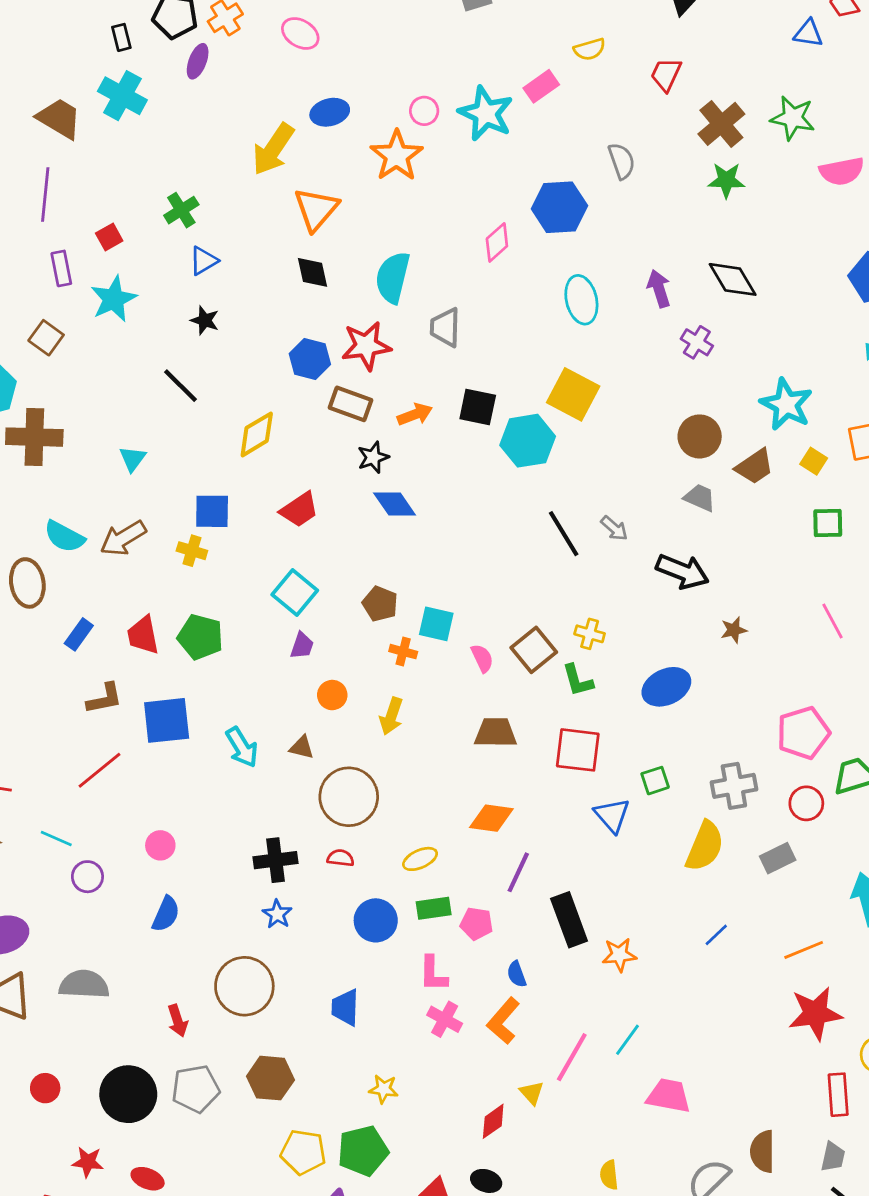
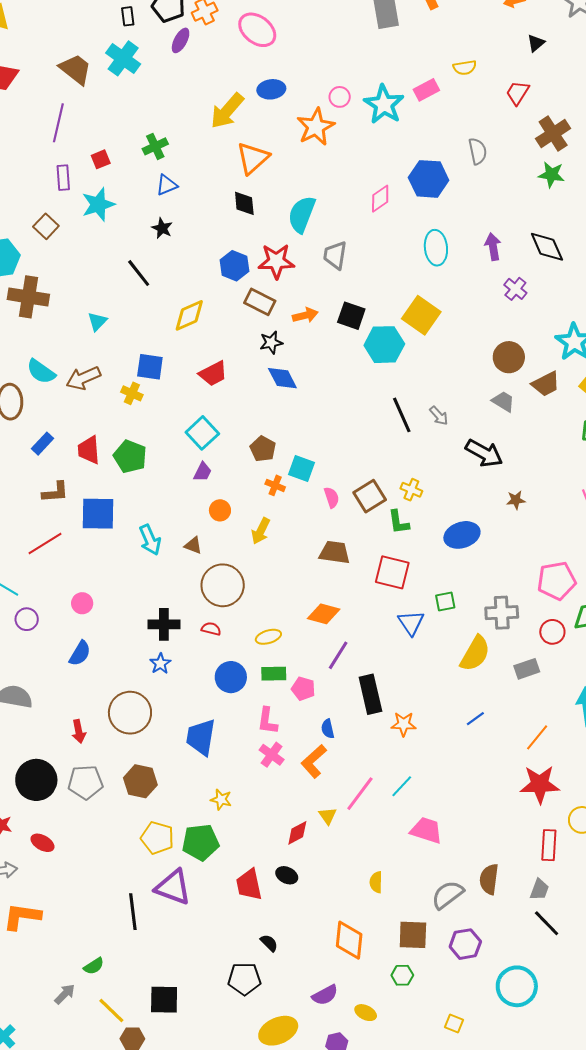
pink ellipse: (300, 33) -> (257, 30), size x1.4
orange line: (804, 950) -> (537, 737), turned -36
blue trapezoid: (345, 1007) -> (201, 737), size x1.4

